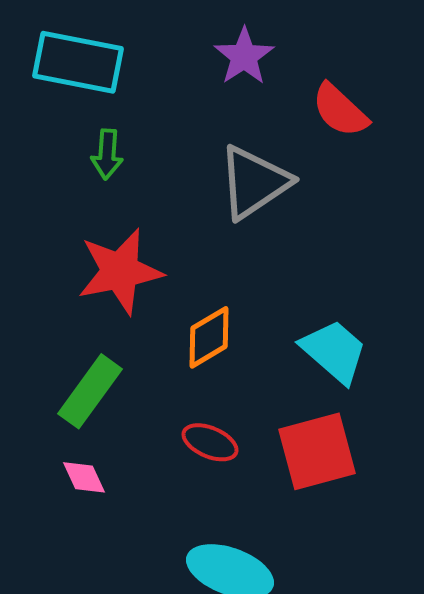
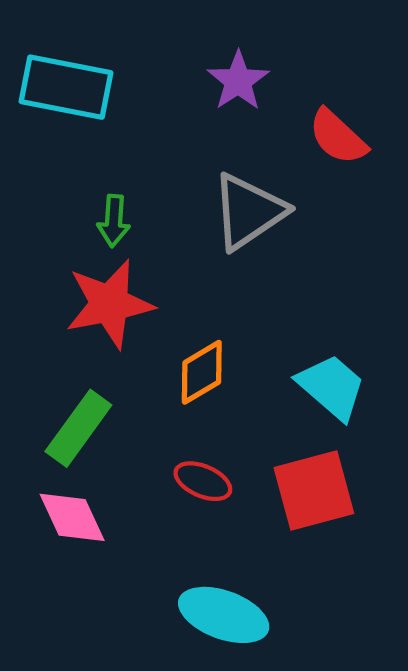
green arrow: (107, 154) -> (114, 221), moved
pink diamond: (84, 477) -> (72, 517), size x1.5

